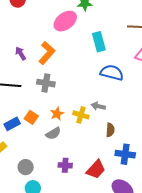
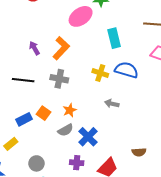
yellow cross: (81, 115) -> (100, 73), moved
brown semicircle: (110, 130) -> (139, 152), moved, turned 80
blue cross: (125, 154) -> (88, 137), moved, turned 36

